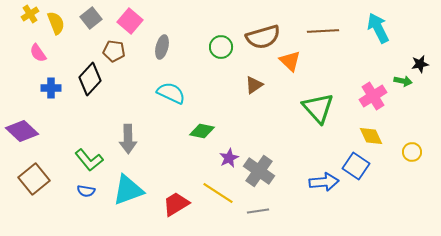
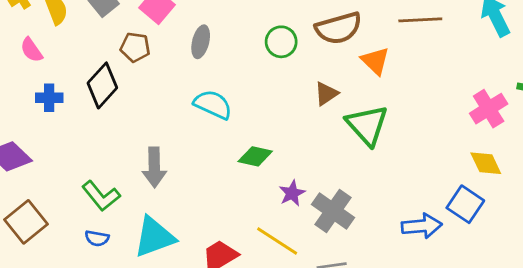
green triangle: (318, 108) -> (367, 125), moved

